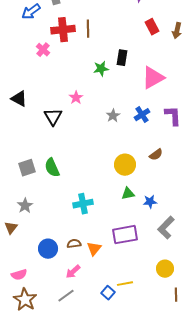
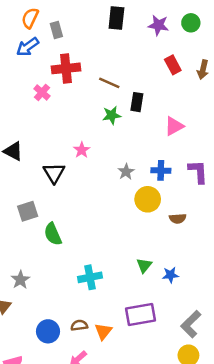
brown line: (88, 29) -> (109, 83), moved, turned -66
pink triangle: (153, 78) -> (174, 126), size x0.7
blue cross: (142, 115) -> (161, 170), turned 35
brown semicircle: (156, 155) -> (178, 218), turned 32
yellow circle: (125, 165) -> (148, 199), moved
gray square: (27, 168) -> (28, 211), moved
green triangle: (128, 194) -> (144, 265), turned -40
gray L-shape: (166, 228) -> (191, 324), moved

